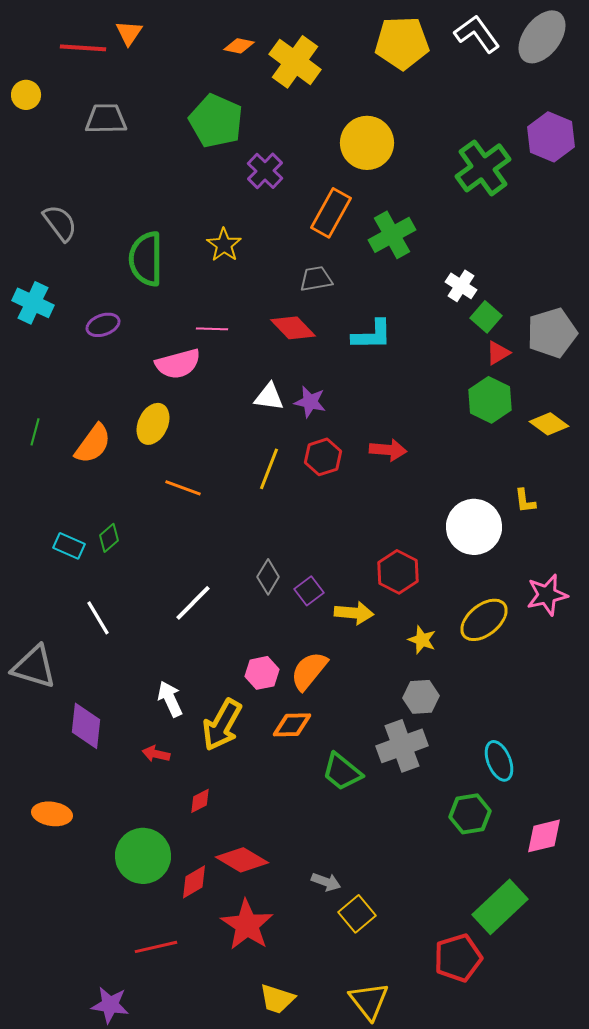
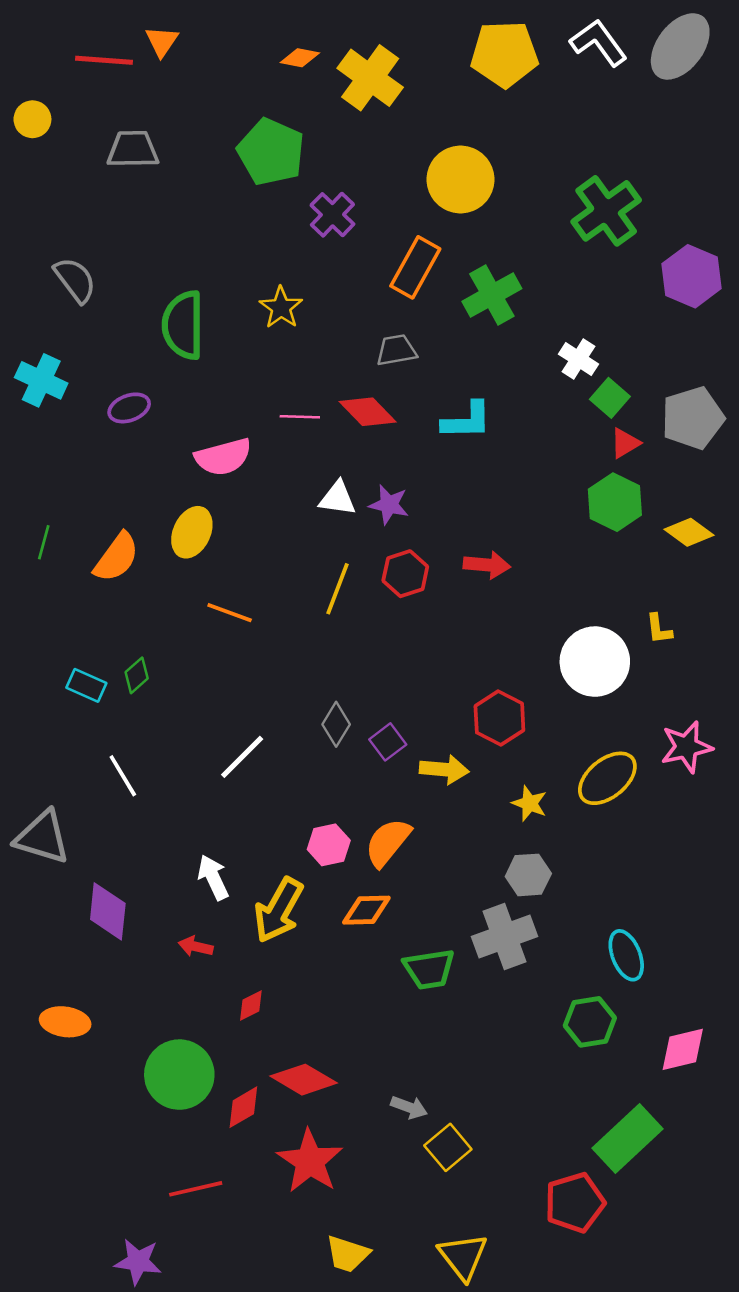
purple hexagon: (551, 137) -> (691, 276), moved
pink line: (212, 329) -> (300, 417), moved
green trapezoid: (342, 772) -> (429, 969), turned -48

